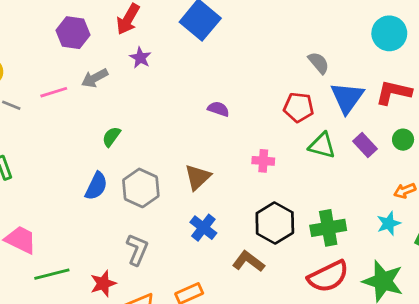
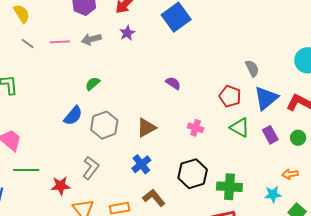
brown L-shape: (248, 261) -> (154, 198), moved

